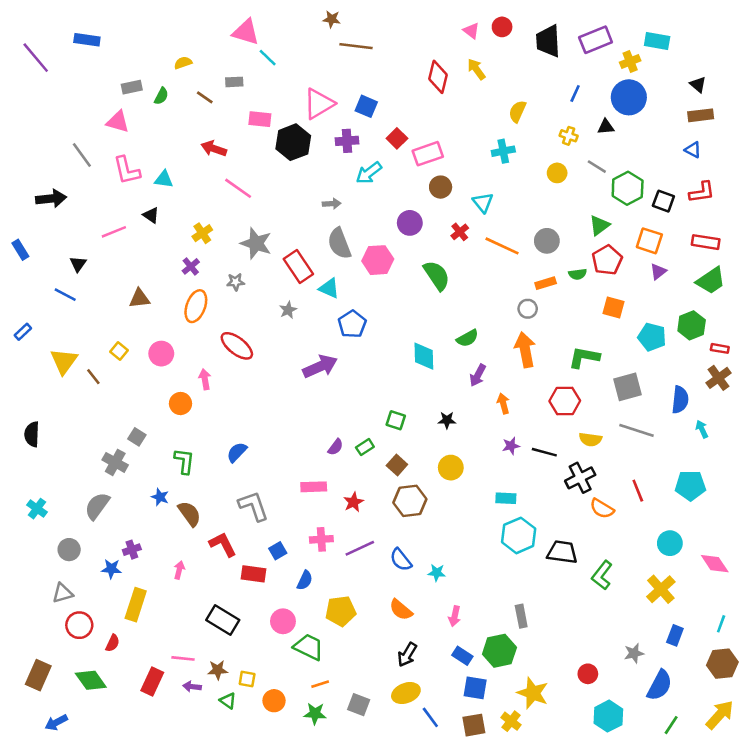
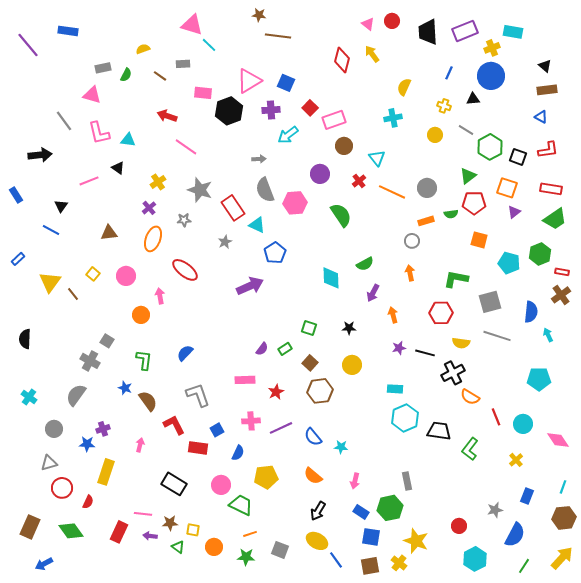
red pentagon: (607, 260) -> (474, 203), turned 30
orange arrow: (525, 350) -> (410, 273), size x0.6
red line: (638, 491) -> (496, 417), moved
yellow cross: (661, 589) -> (516, 460), size x0.6
yellow ellipse: (406, 693) -> (317, 541), turned 50

